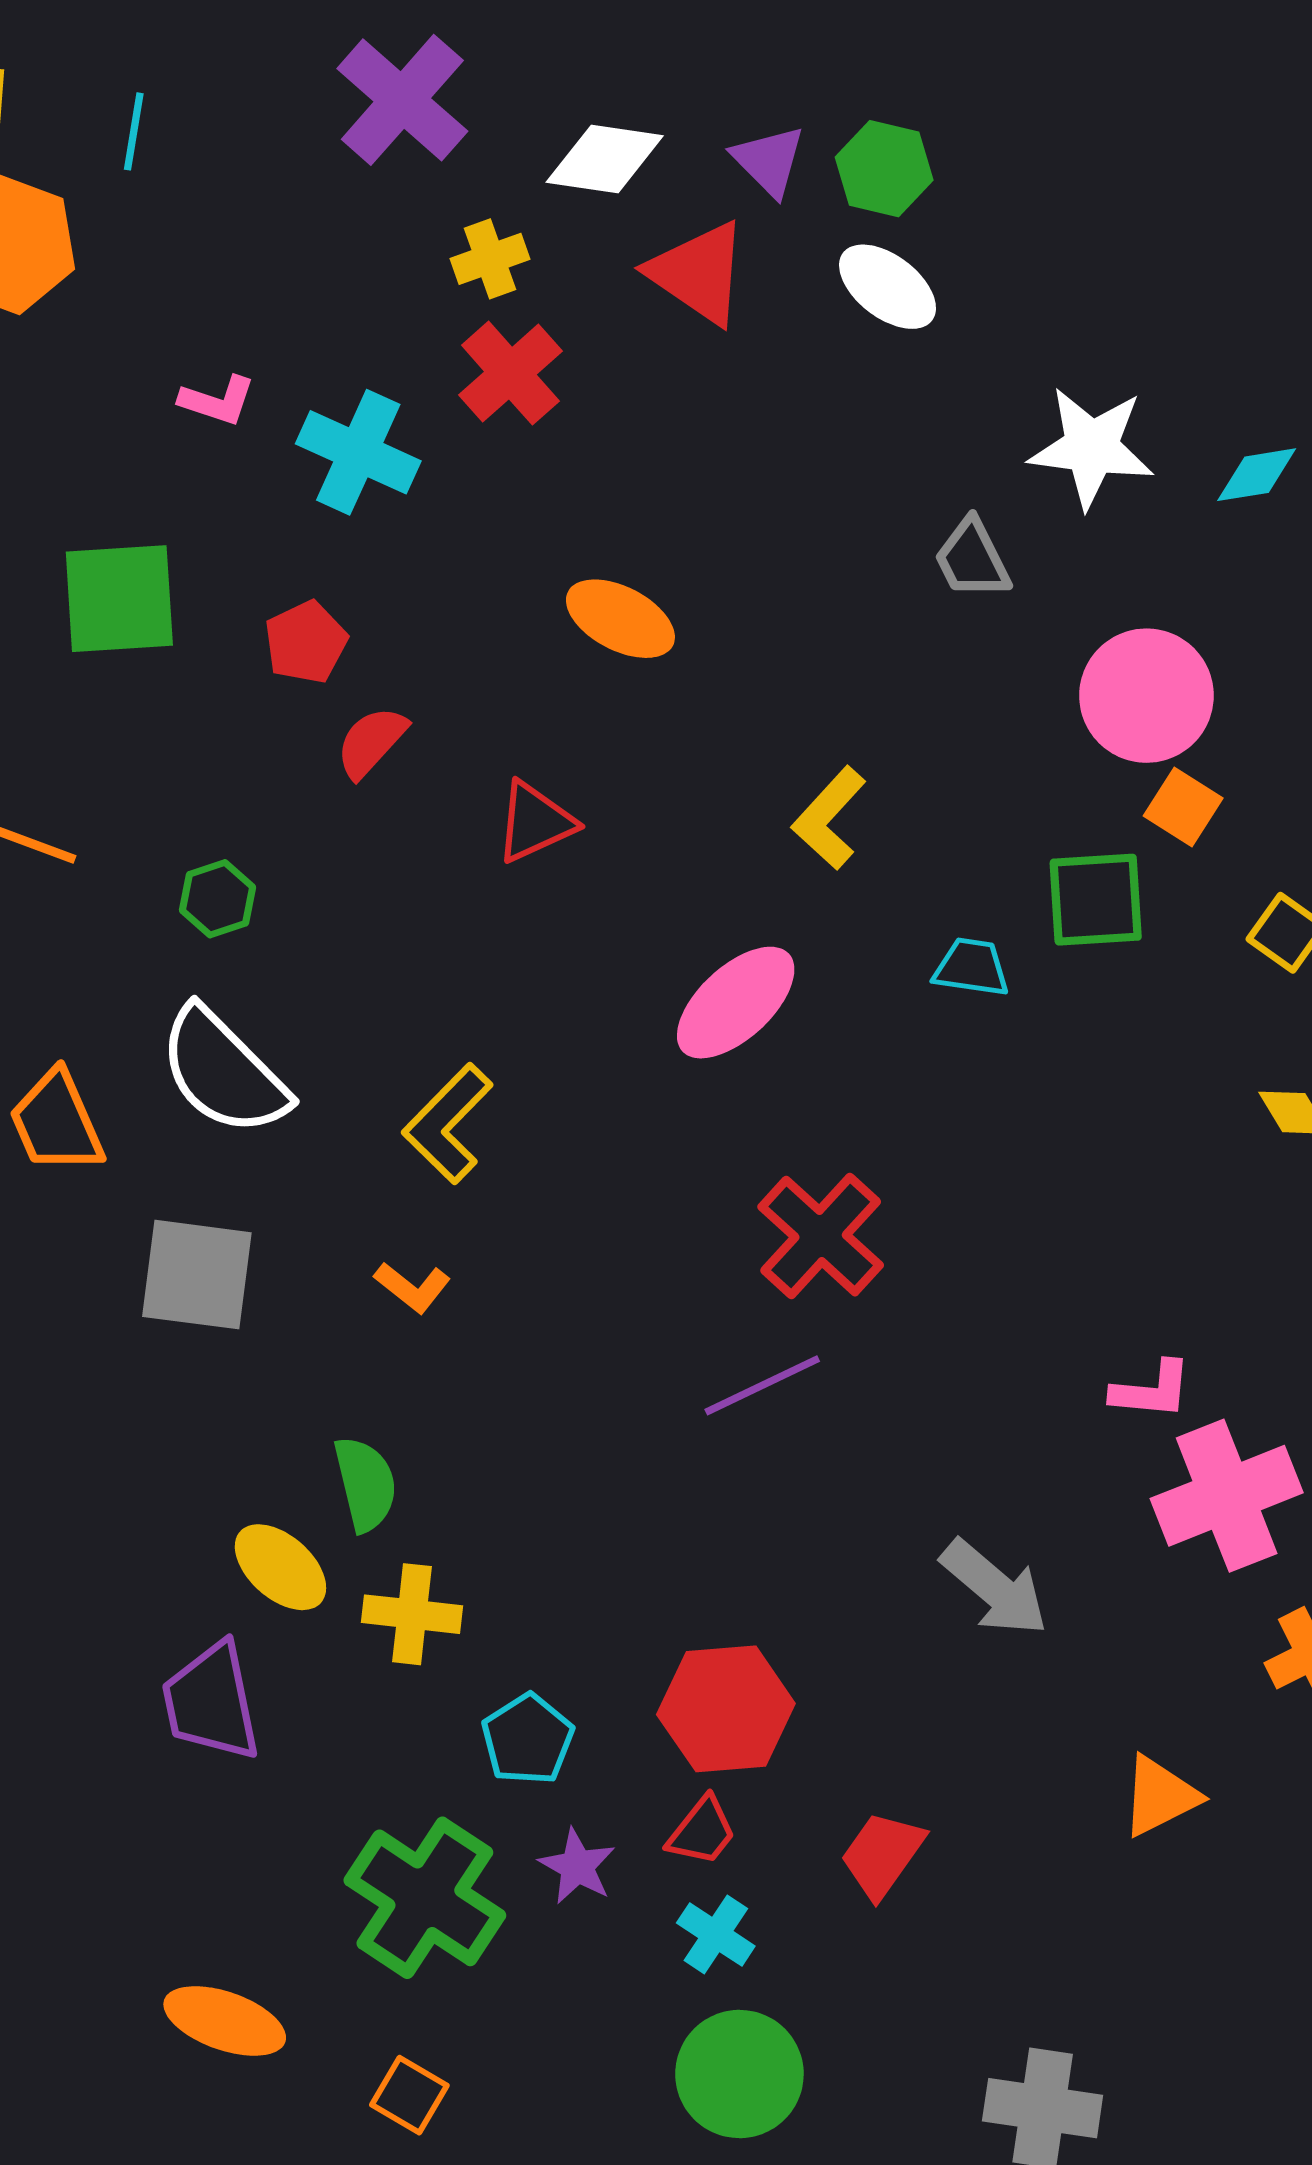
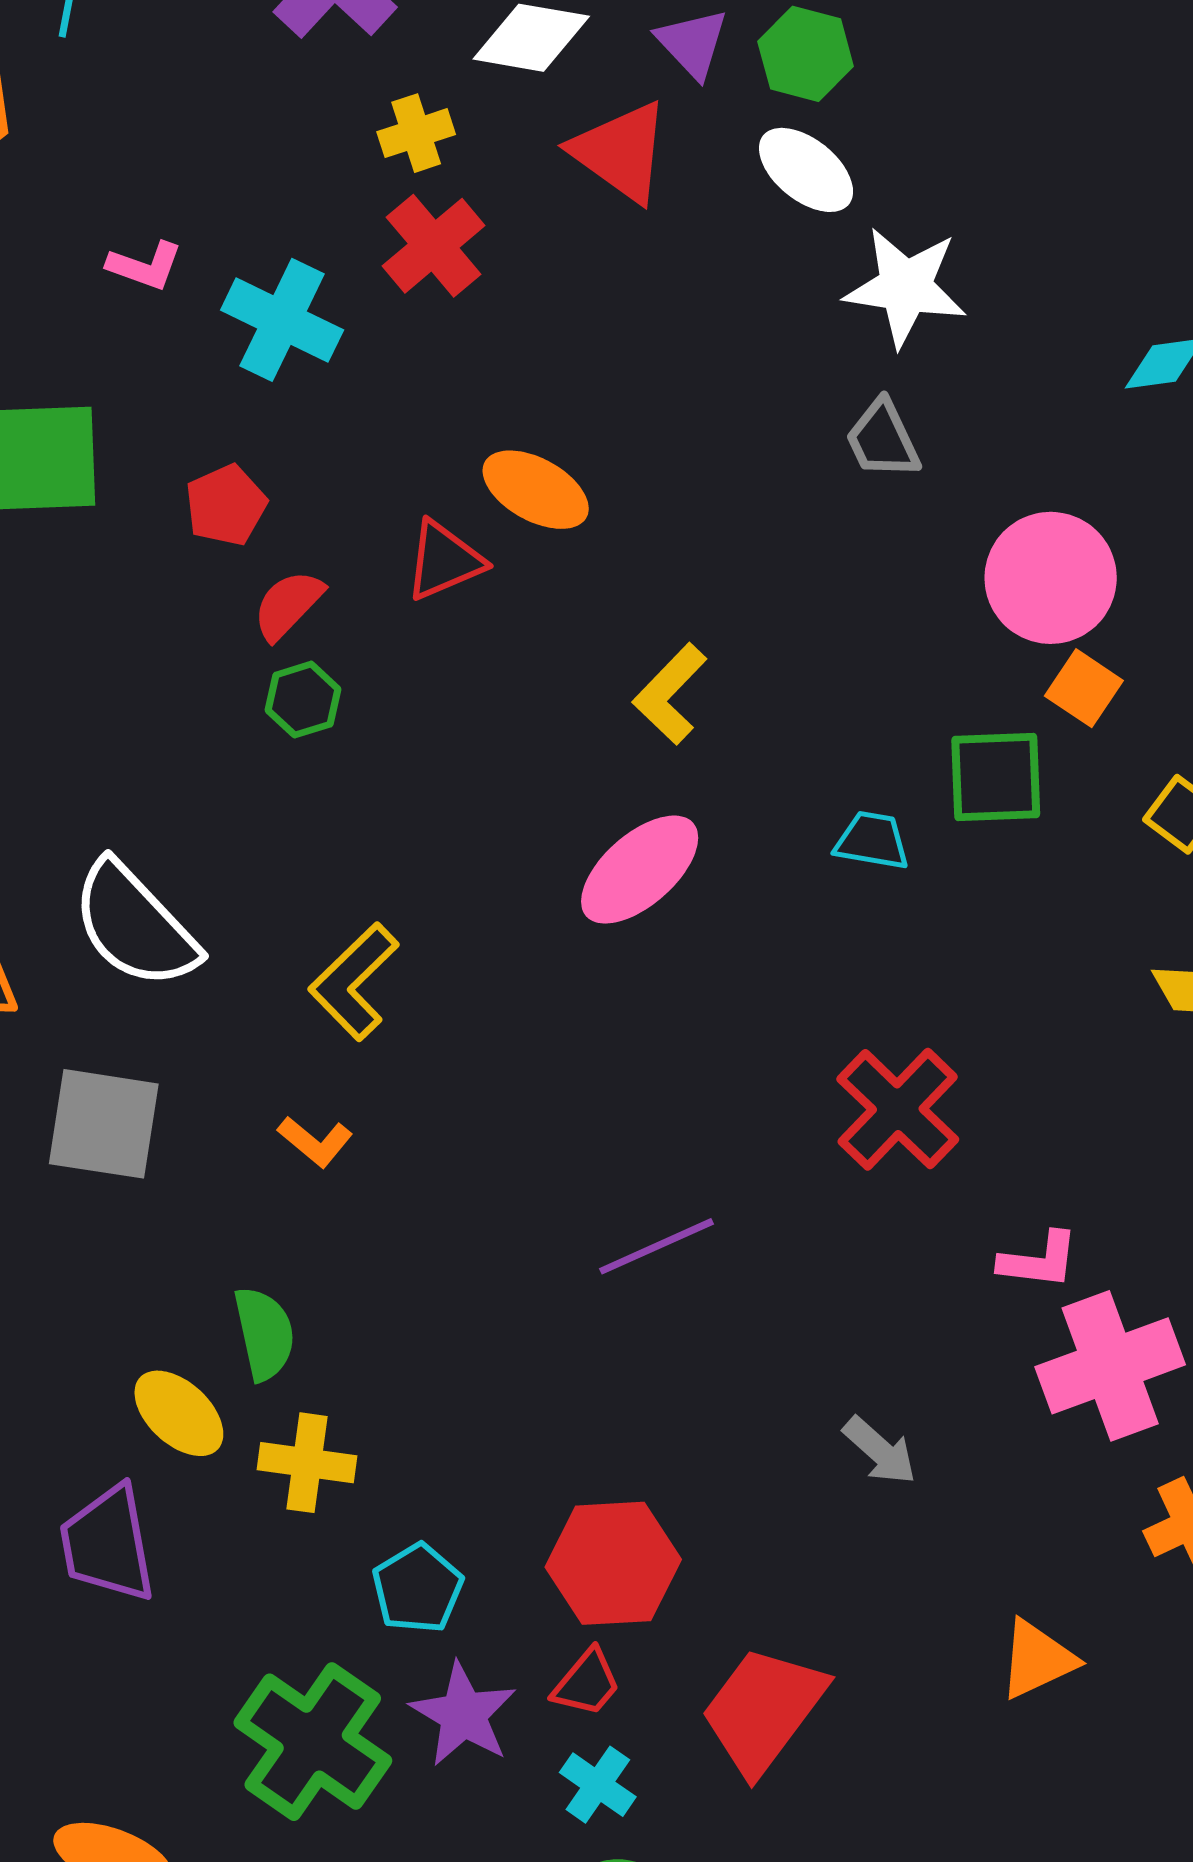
white star: (1091, 448) -> (905, 287), moved
yellow L-shape: (829, 818) -> (670, 694), moved
red triangle: (535, 822) -> (444, 561), moved
green hexagon: (218, 899) -> (303, 700), moved
red cross: (821, 1236) -> (898, 1109), moved
gray arrow: (994, 1588) -> (880, 1451), size x0.7
red trapezoid: (882, 1855) -> (763, 1710), size x1.5
purple star: (577, 1866) -> (463, 1714), size x1.4

